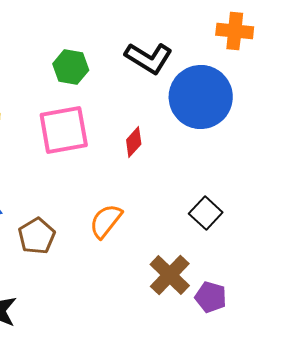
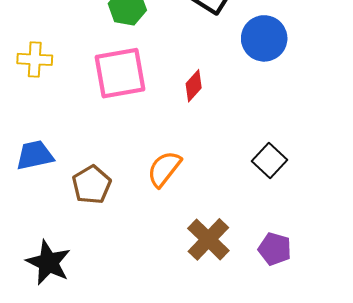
blue circle: (201, 97) -> (264, 38), size x0.7
brown cross: (170, 275) -> (208, 239), moved

